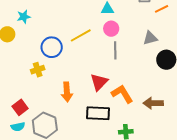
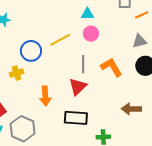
gray triangle: (150, 38) -> (140, 41), moved
gray line: (115, 50) -> (83, 64), moved
orange L-shape: (122, 94) -> (111, 67), moved

